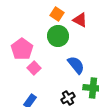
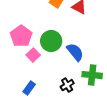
green circle: (58, 36) -> (51, 41), moved

